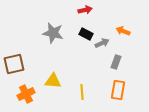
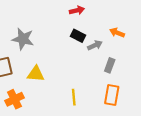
gray star: (53, 33) -> (23, 39), moved
yellow triangle: (53, 81) -> (36, 74), moved

